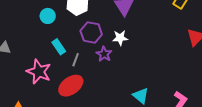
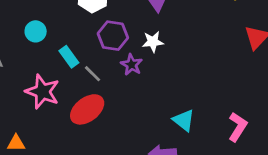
cyan circle: (48, 16) -> (36, 31), moved
gray line: (76, 60) -> (93, 74), turned -64

